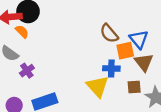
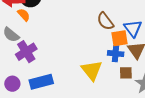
blue cross: (111, 68) -> (116, 54), moved
purple cross: (27, 71) -> (26, 52), size x1.5

